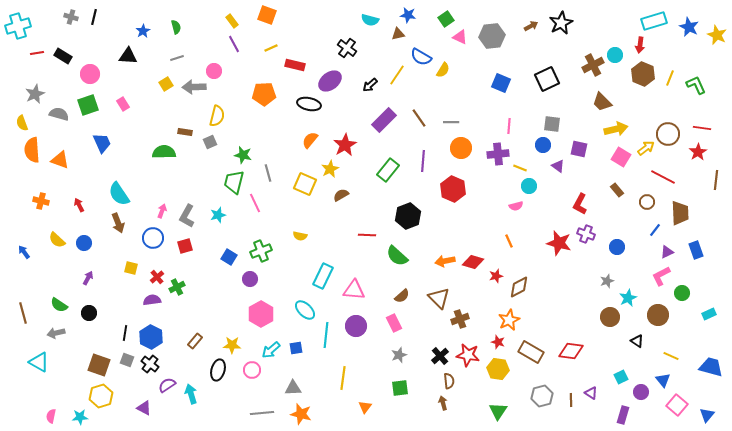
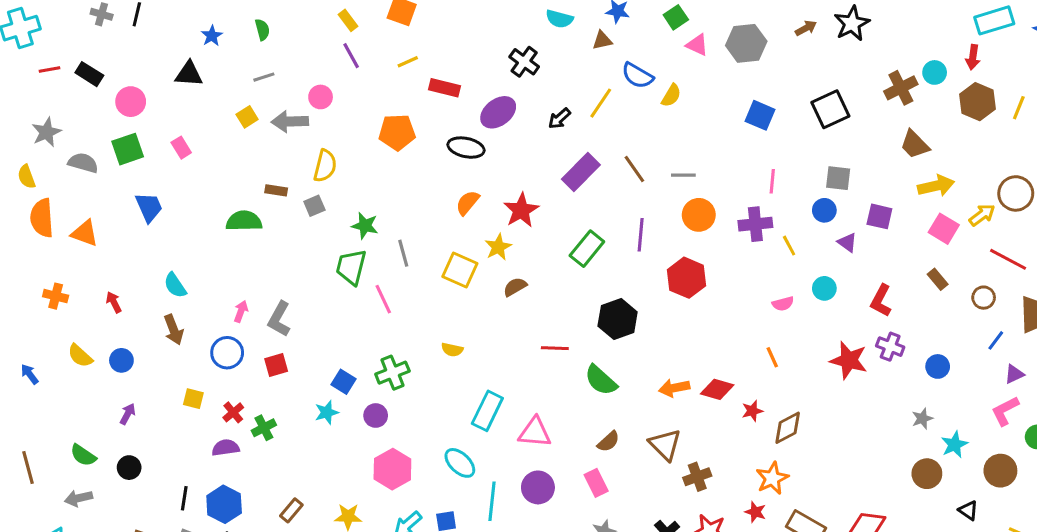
yellow line: (520, 168) -> (789, 246), turned 40
cyan circle: (529, 186) -> (824, 288), moved
cyan semicircle: (119, 194) -> (175, 285), size x0.7
cyan star: (218, 215) -> (327, 412), moved

